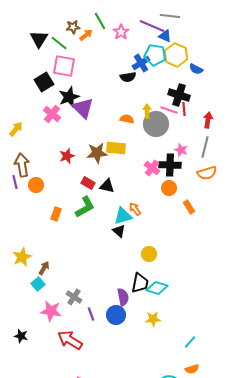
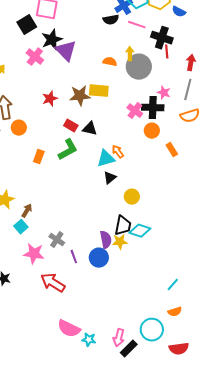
pink line: (169, 110) -> (137, 25), moved
black triangle: (119, 231) -> (110, 178), moved, turned 40
yellow star: (153, 319) -> (120, 242), moved

